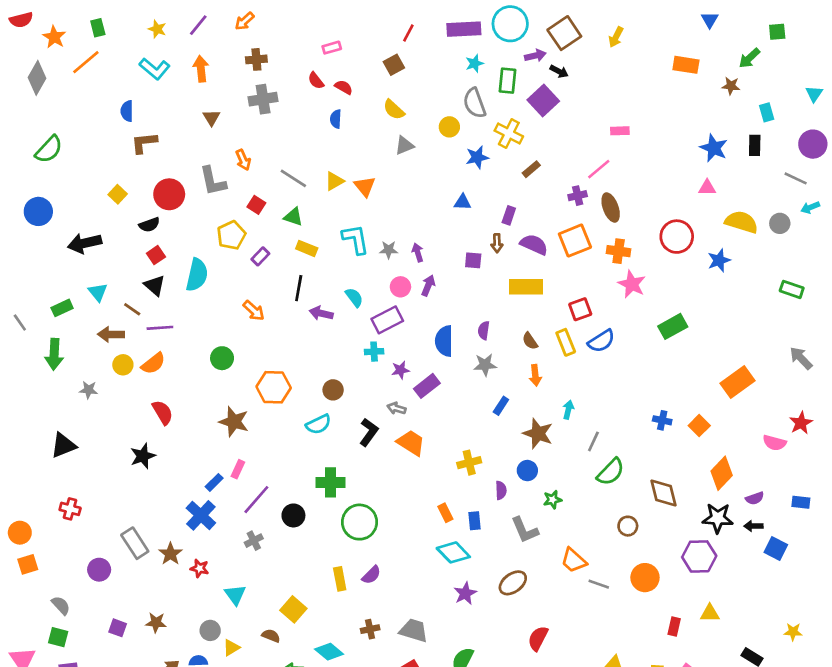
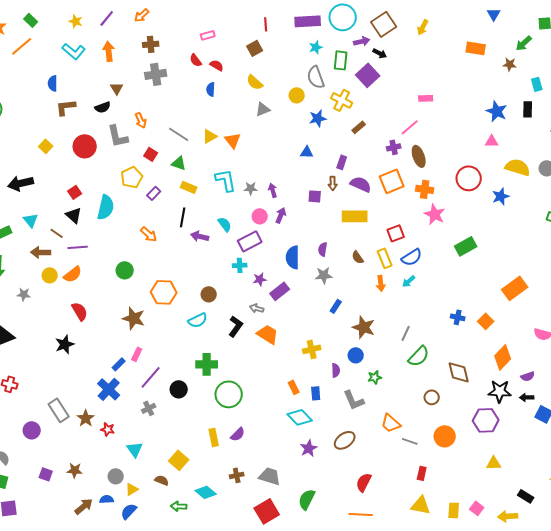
green rectangle: (98, 28) -> (31, 20), turned -32
red line: (408, 33) -> (266, 24), turned -32
black semicircle: (149, 225) -> (103, 107), moved
orange arrow: (535, 375) -> (381, 283), moved
cyan arrow: (568, 410) -> (409, 281), moved, turned -144
red rectangle: (674, 626) -> (422, 473), moved

